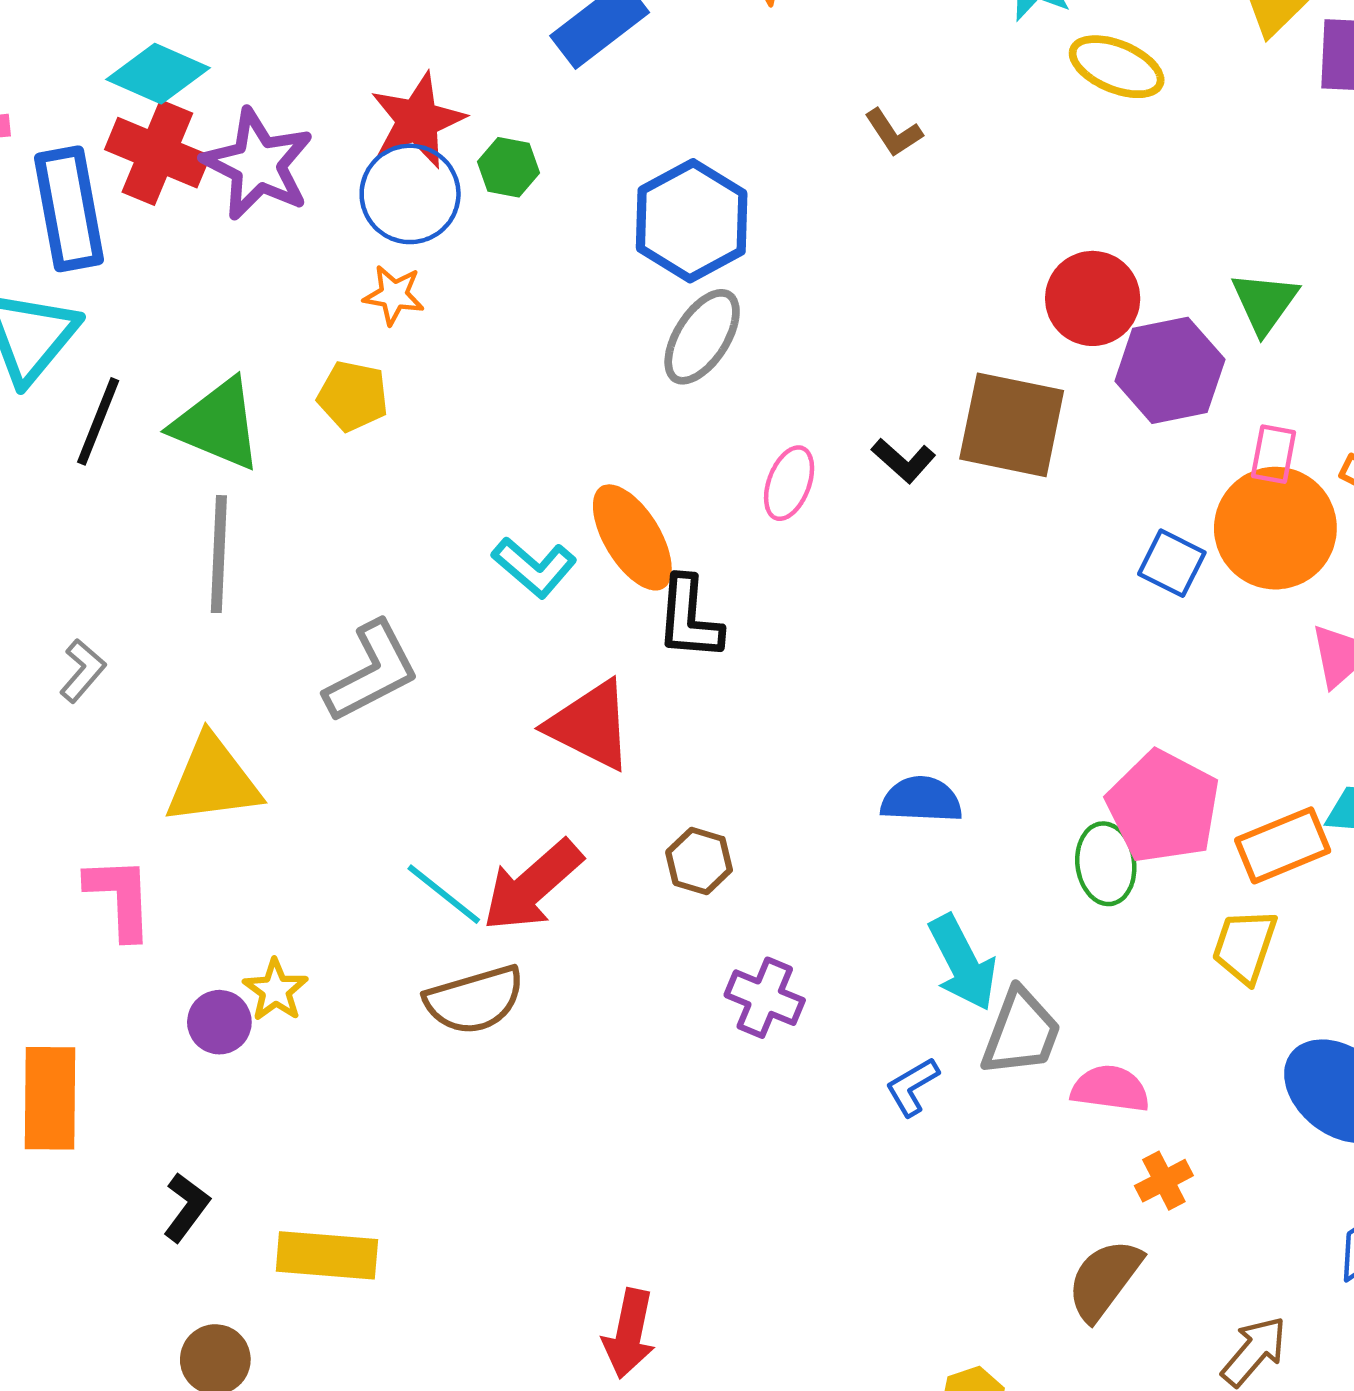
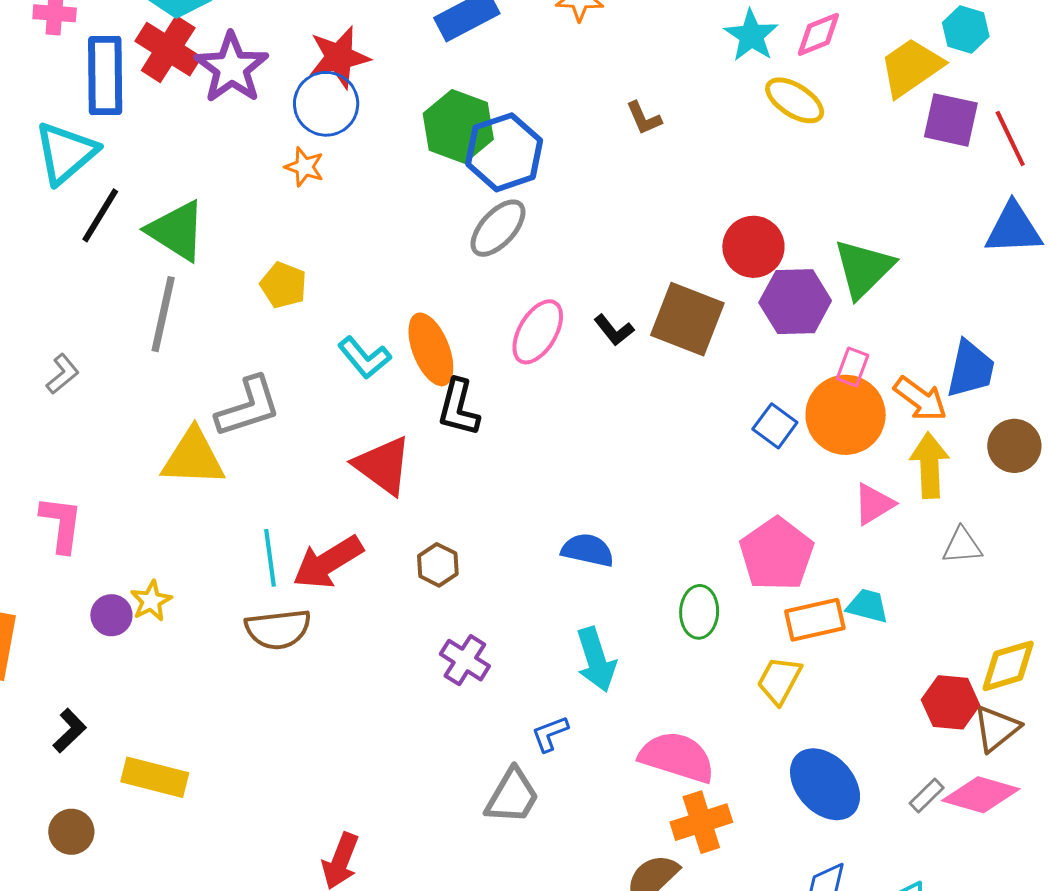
green hexagon: (509, 167) -> (458, 126), moved, size x1.8
green triangle: (1265, 302) -> (864, 268), size x1.4
yellow pentagon: (353, 396) -> (283, 285), moved
pink ellipse: (789, 483) -> (538, 332), size x1.4
yellow triangle: (213, 780) -> (193, 458), moved
pink pentagon: (1163, 807) -> (777, 554), moved
cyan line: (444, 894) -> (270, 558), turned 34
gray trapezoid: (1021, 1032) -> (512, 796), moved
pink semicircle: (1110, 1089) -> (677, 757), size x1.5
orange cross: (1164, 1181) -> (701, 822), size x1.6

